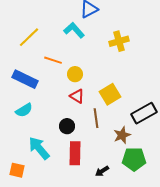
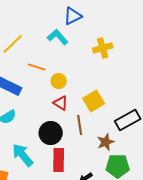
black circle: (67, 126) -> (51, 133), size x1.5

